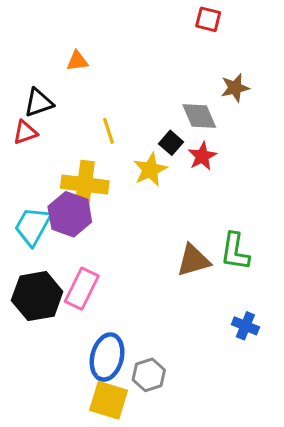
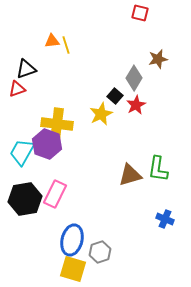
gray diamond: (199, 116) -> (134, 78), turned 55
yellow line: (109, 131) -> (66, 45), moved

